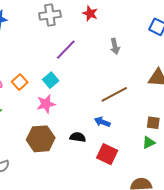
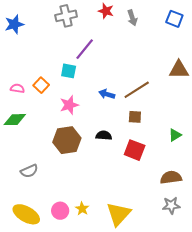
gray arrow: (115, 46) -> (132, 18), moved
cyan square: (51, 80) -> (69, 71), moved, turned -35
blue arrow: (102, 122) -> (107, 94), moved
brown square: (153, 123) -> (135, 117), moved

